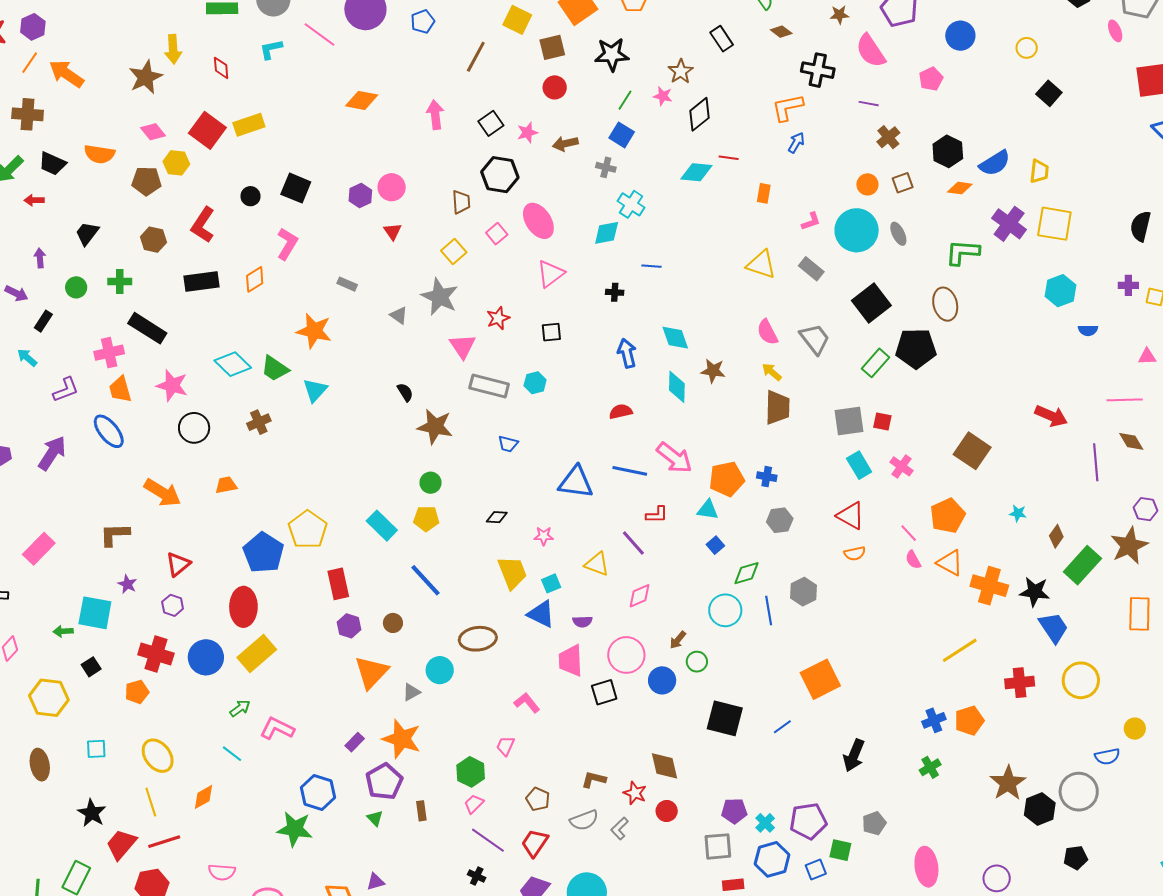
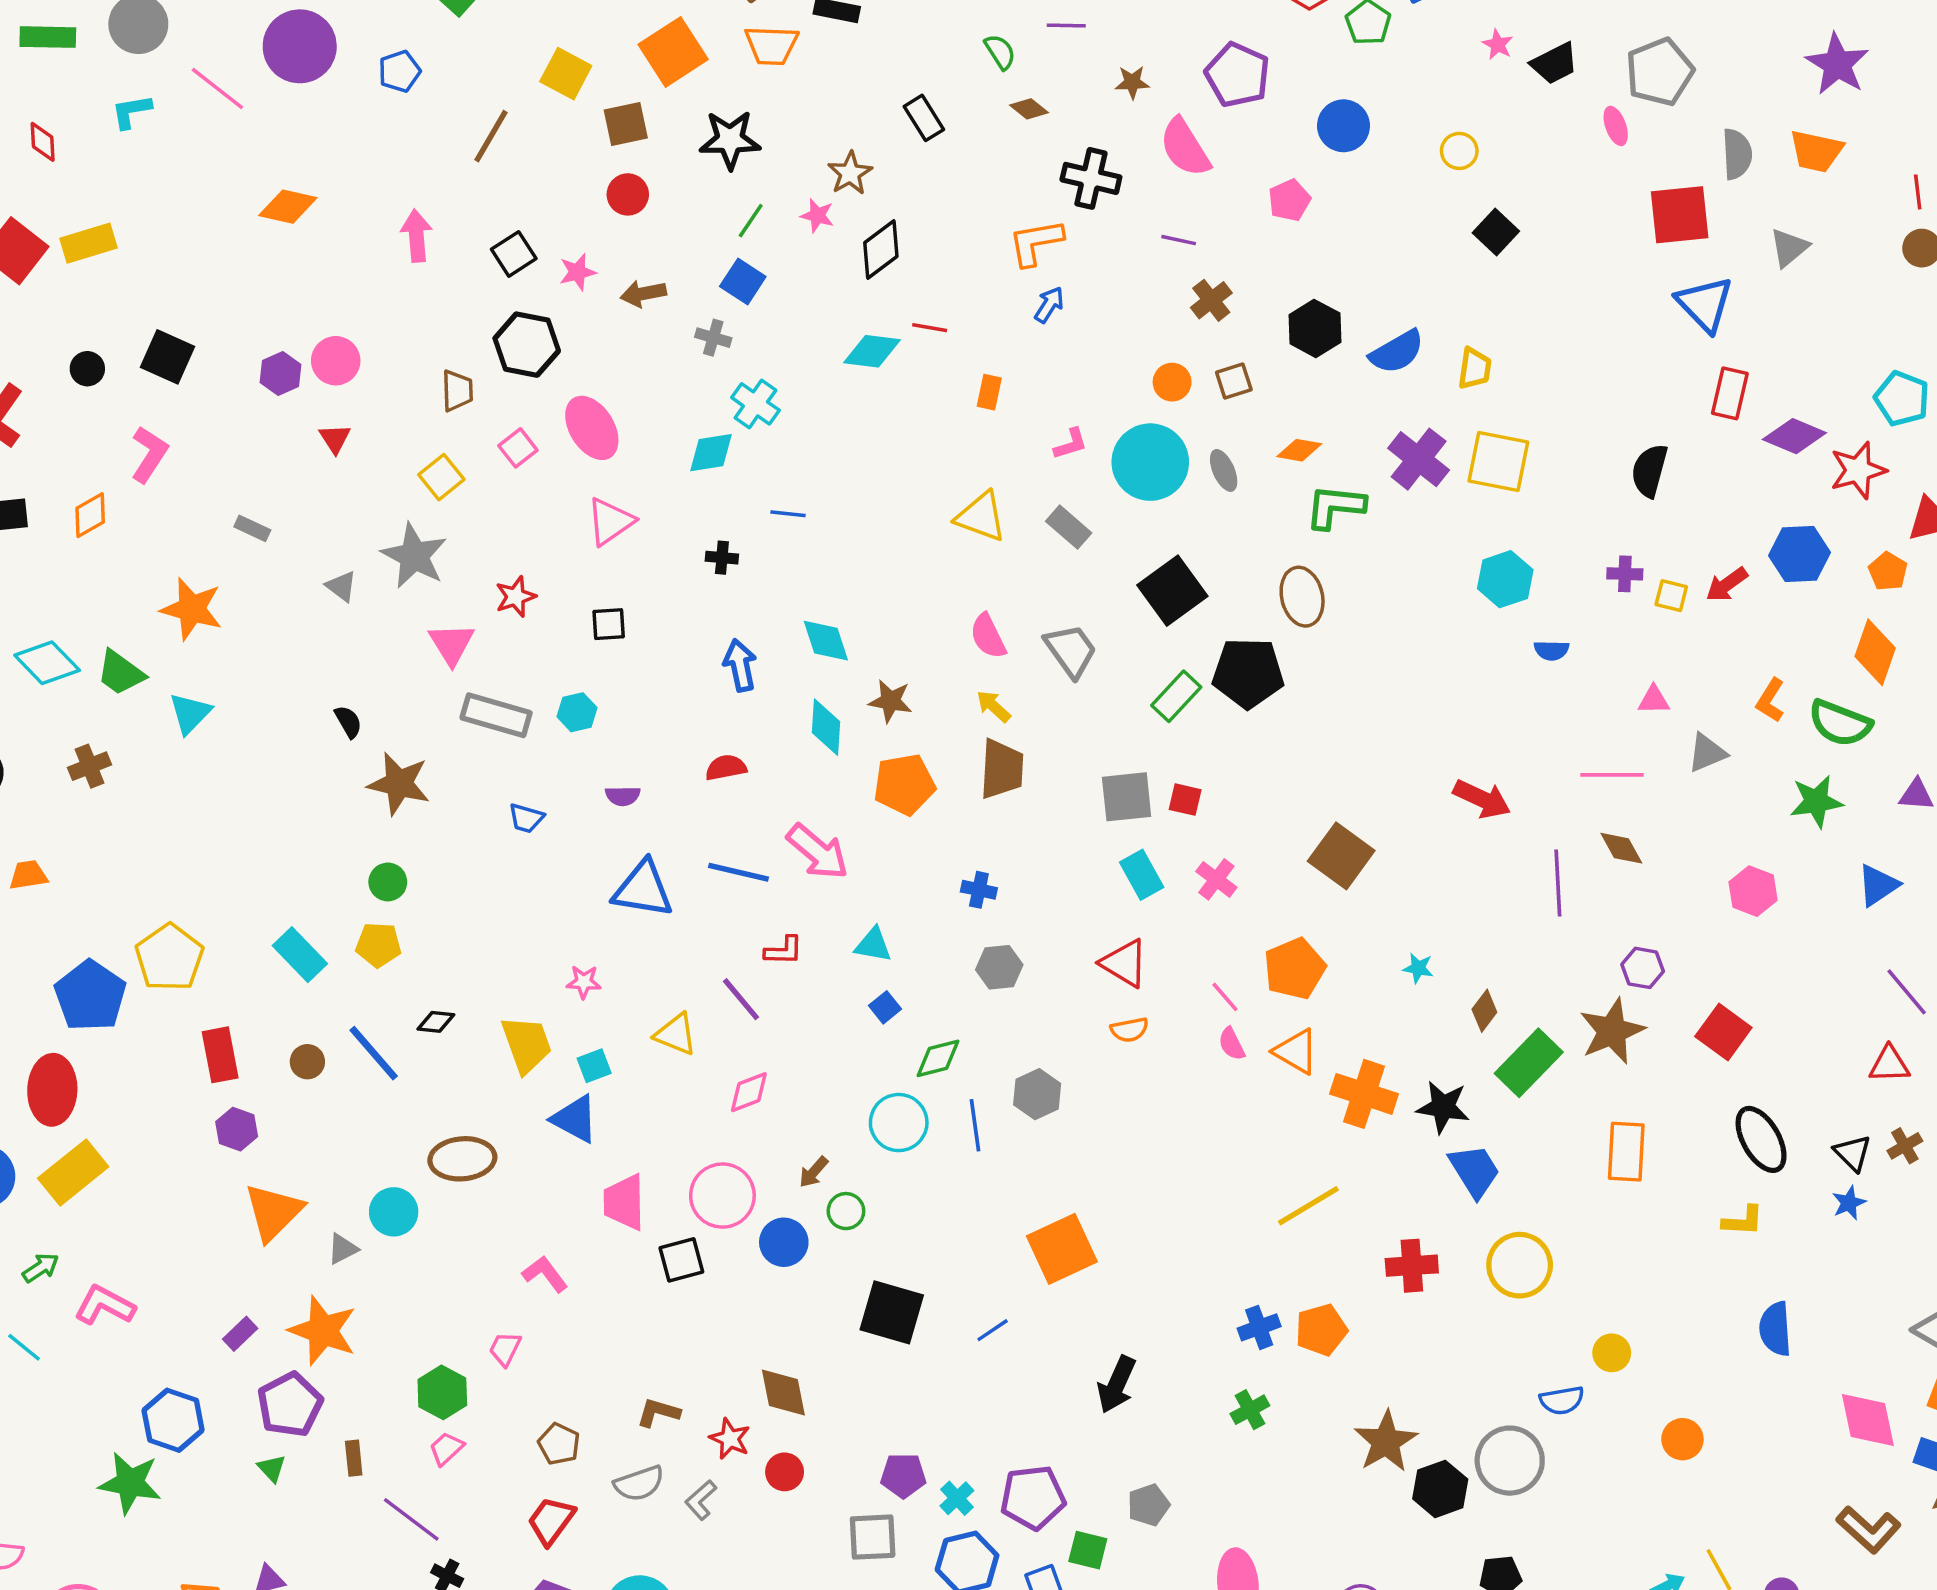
orange diamond: (960, 188) -> (1299, 450), moved
orange pentagon: (727, 479) -> (904, 784), moved
black diamond: (497, 517) -> (436, 1022), moved
purple semicircle: (582, 622) -> (623, 796), moved
brown circle: (393, 623) -> (307, 1062), moved
purple line: (488, 840) -> (411, 1519), moved

